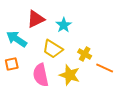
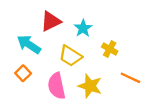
yellow cross: (85, 54) -> (110, 49), moved
orange square: (12, 64) -> (23, 73), turned -32

